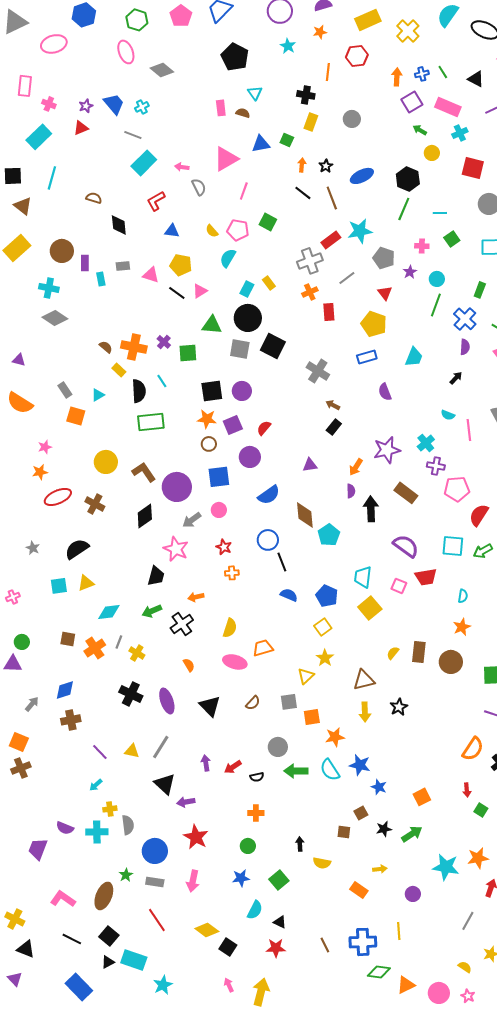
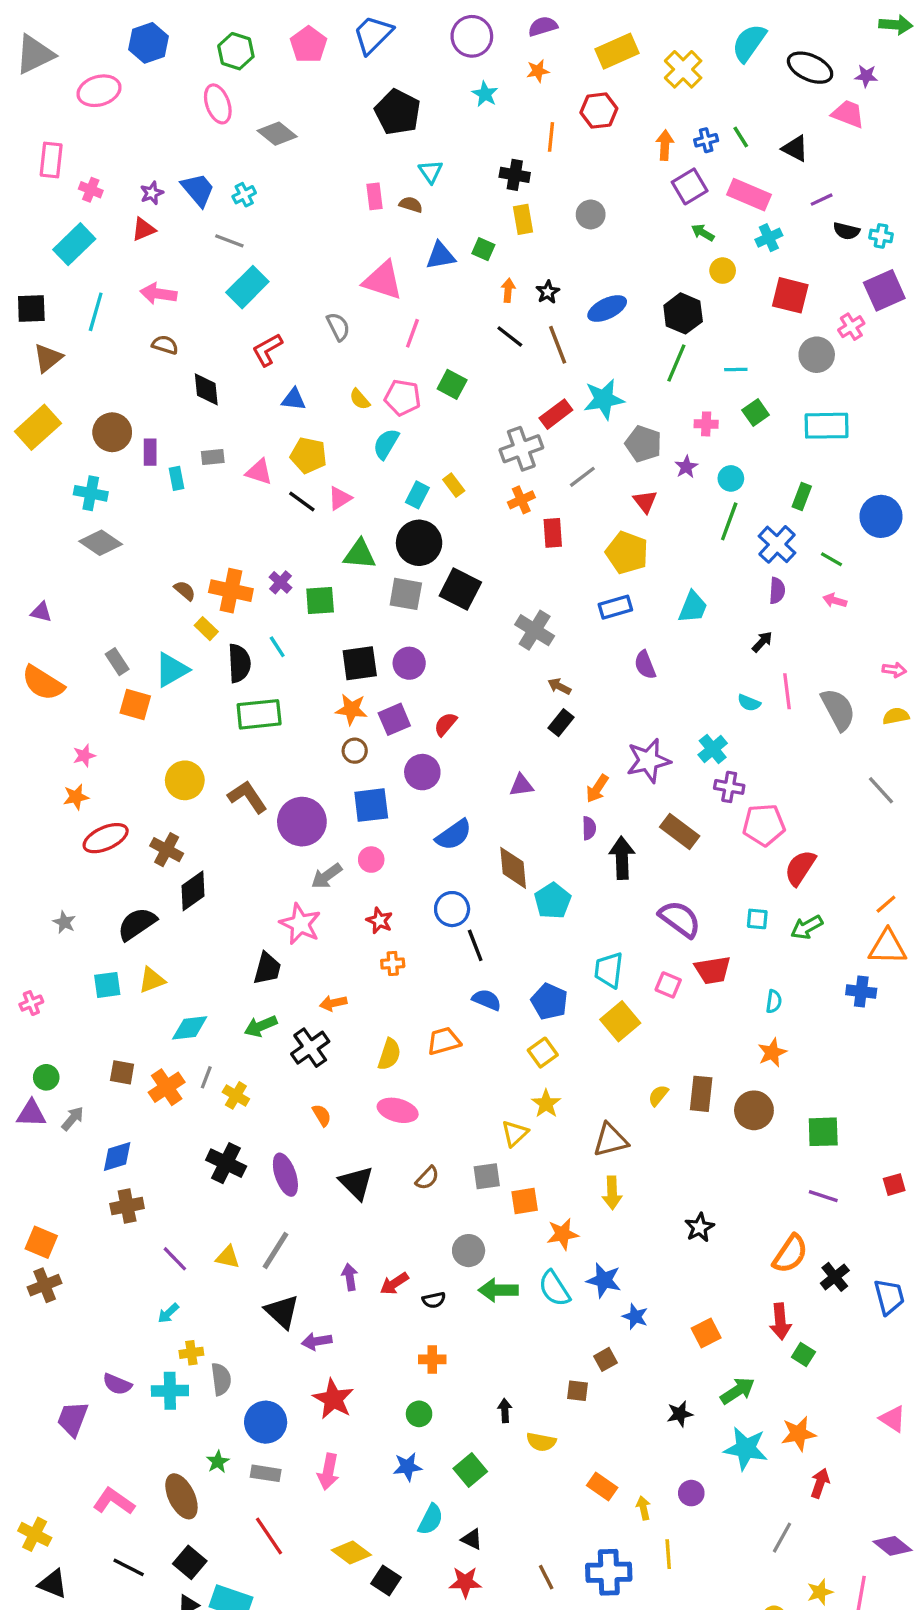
yellow rectangle: (311, 122) -> (523, 219), turned -30
pink triangle: (226, 159) -> (383, 280), turned 48
pink arrow: (182, 167) -> (158, 294), moved, size x1.5
brown triangle: (23, 206) -> (48, 358), turned 42
cyan triangle: (98, 395) -> (172, 670), size x1.6
pink line: (469, 430) -> (787, 691), moved
black diamond: (145, 516) -> (193, 891), moved
cyan square: (453, 546) -> (757, 919), size x0.6
orange trapezoid: (263, 648) -> (444, 1041), moved
gray arrow: (32, 704) -> (73, 1119), moved
black star: (399, 707) -> (700, 1227), moved
red arrow: (467, 790) -> (780, 1321), size x1.5
black star: (384, 829) -> (680, 1414), moved
green arrow: (412, 834) -> (737, 1391), moved
yellow arrow: (380, 869) -> (643, 1508), moved, turned -96
brown ellipse: (104, 896) -> (181, 1496), turned -48

